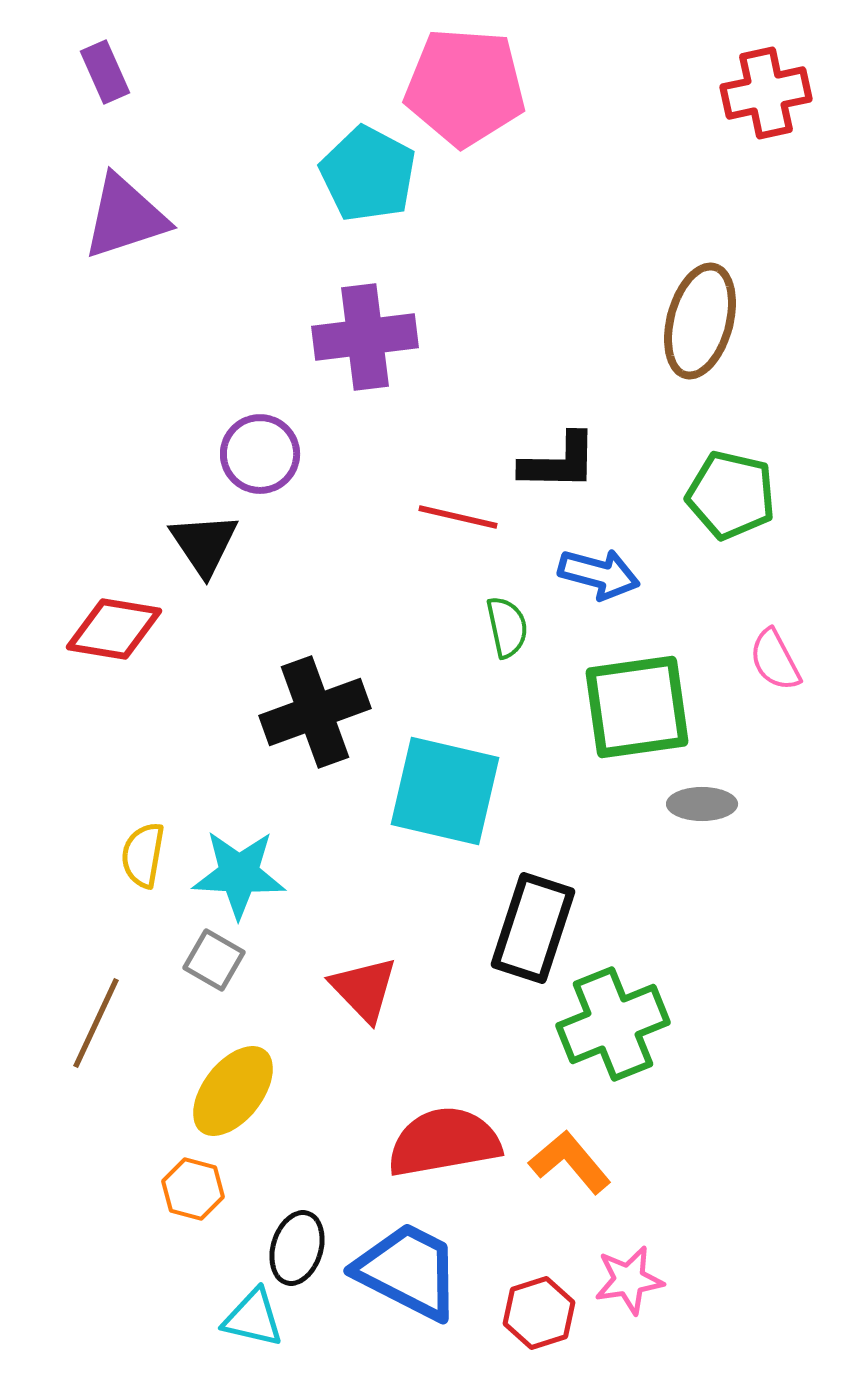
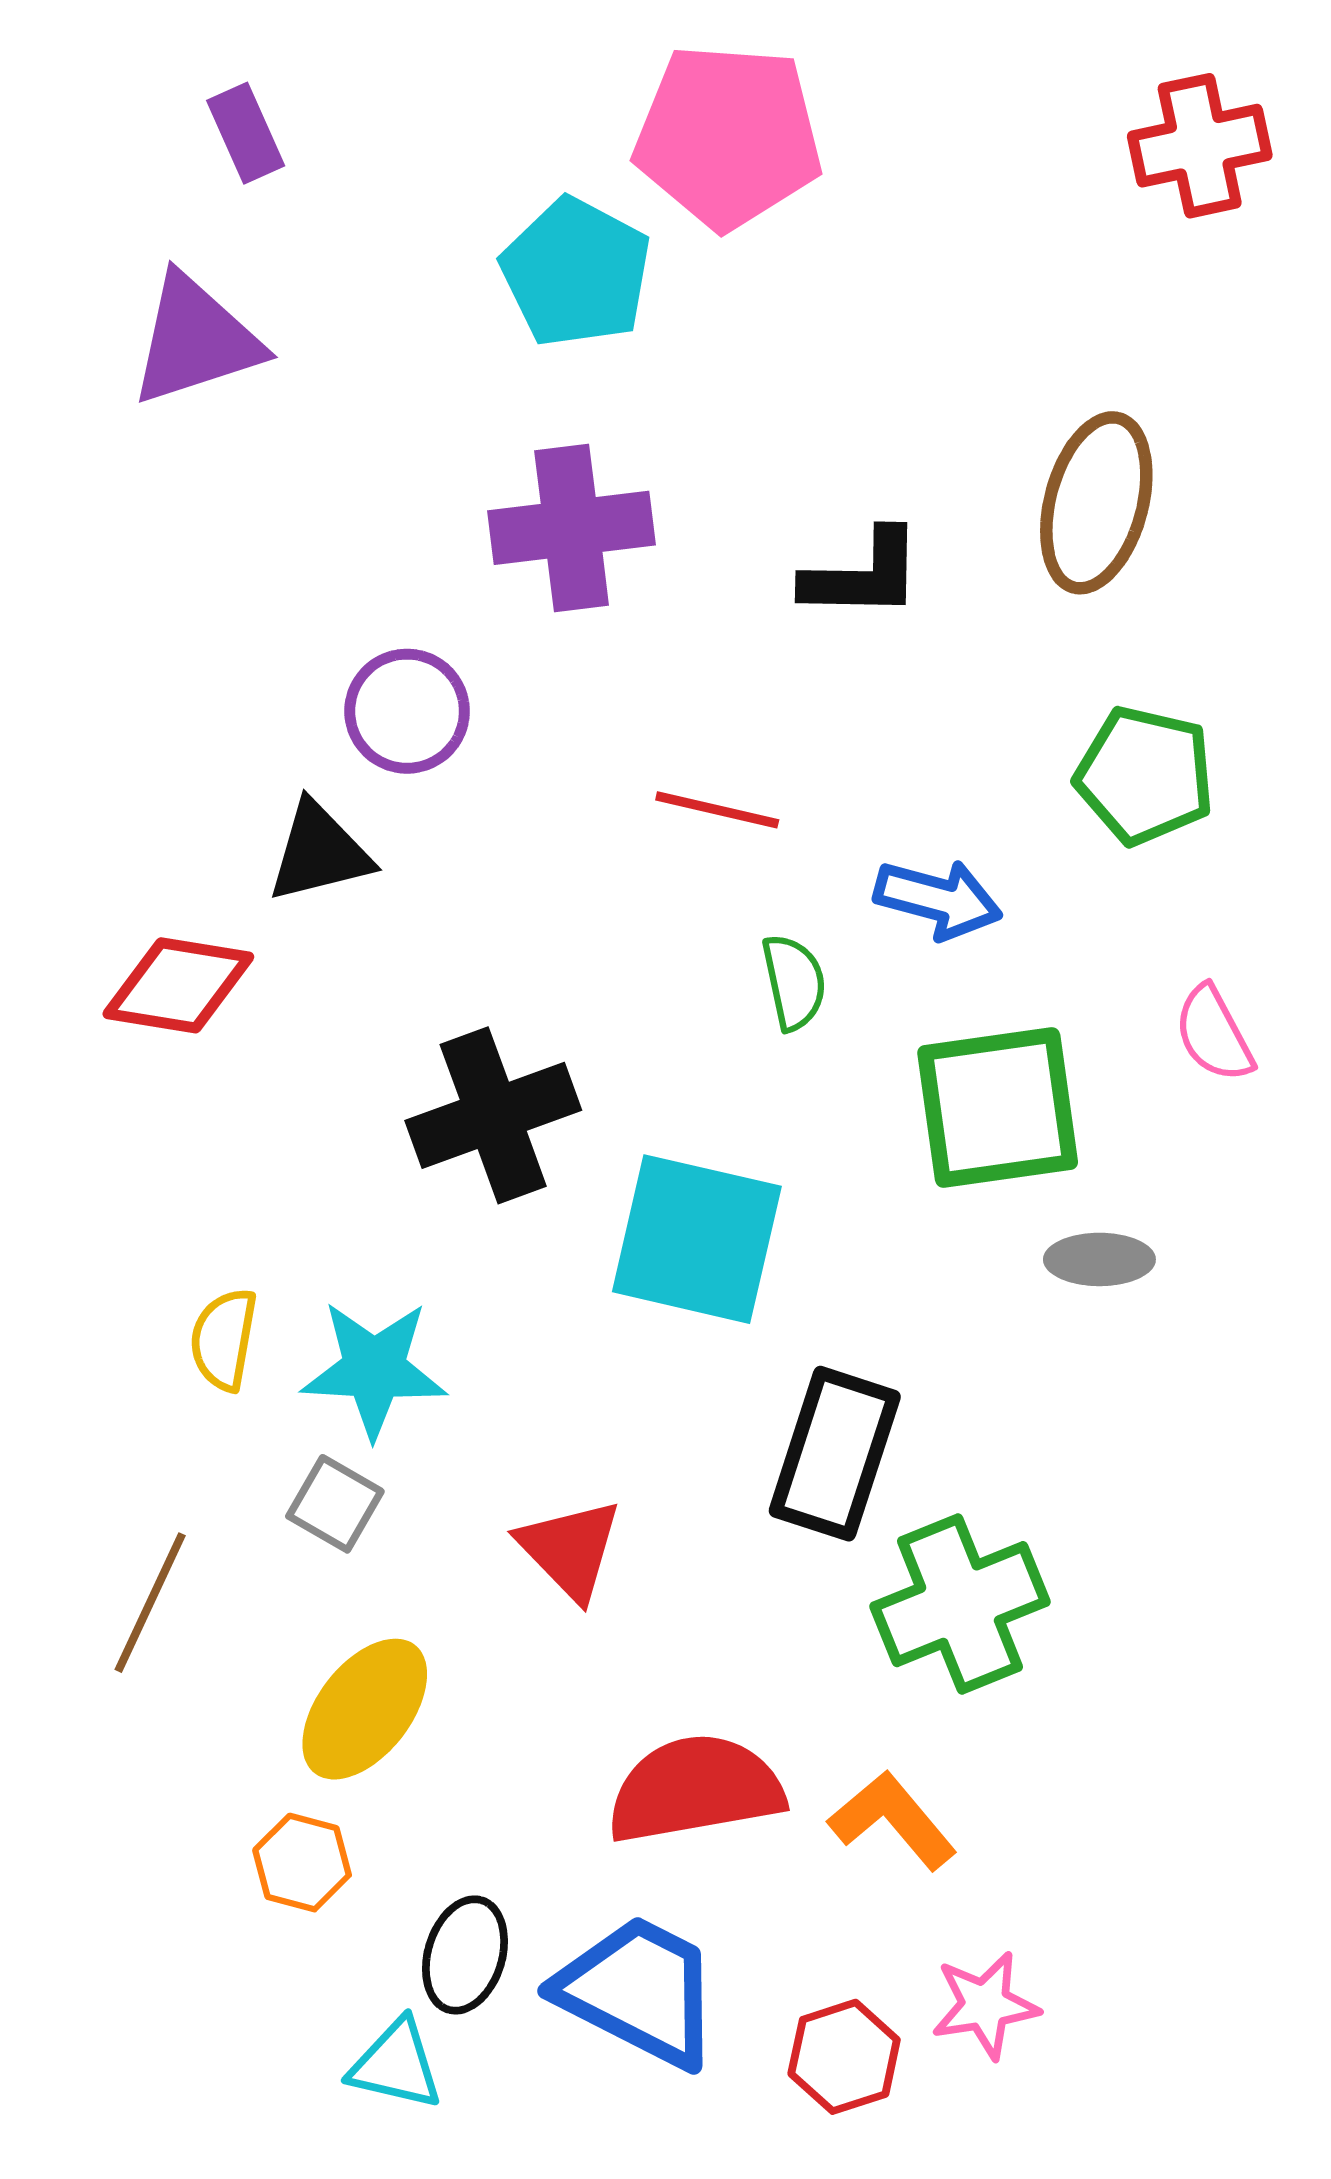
purple rectangle: (105, 72) -> (246, 133), moved
black L-shape: (559, 462) -> (863, 575), moved
black triangle: (204, 544) -> (319, 852), turned 50

